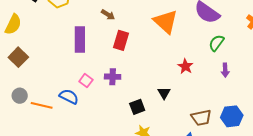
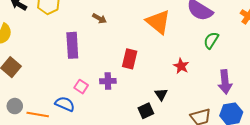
red rectangle: (121, 40) -> (130, 59), moved
purple arrow: (225, 70) -> (225, 82), moved, size x1.6
black square: (137, 107) -> (146, 111), moved

